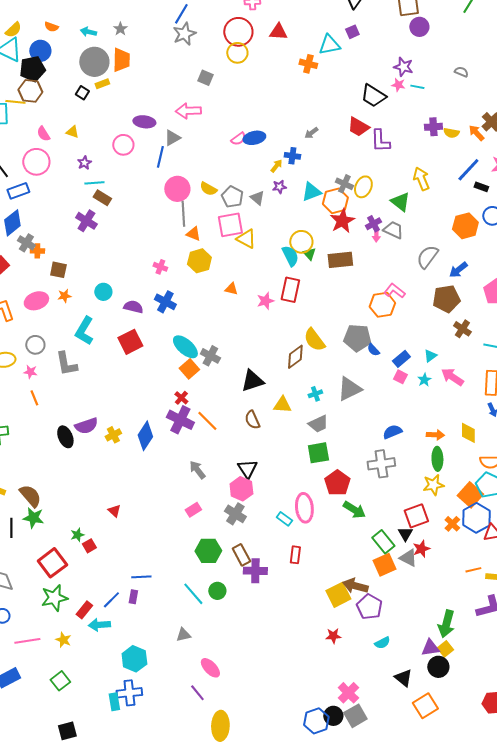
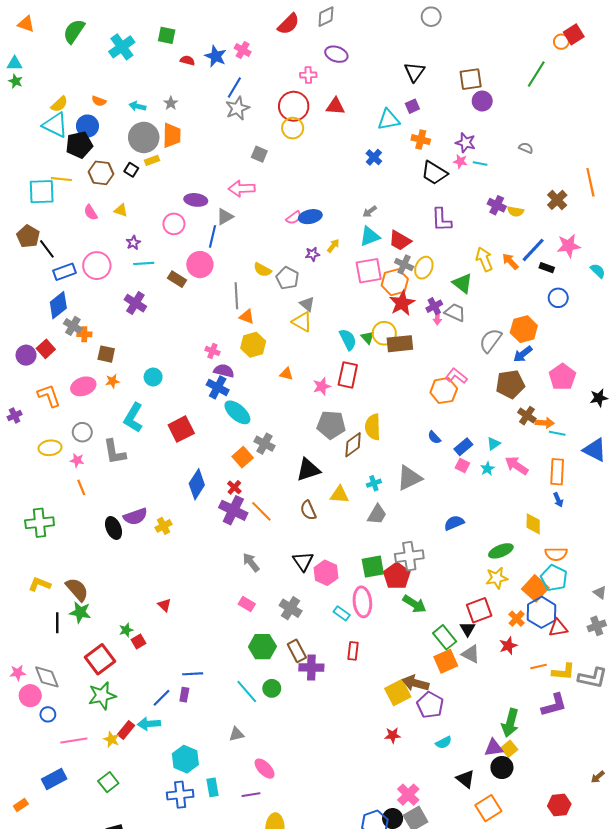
orange cross: (308, 64) -> (421, 140), moved
brown hexagon: (30, 91) -> (101, 173), moved
red trapezoid: (358, 127) -> (400, 241), moved
purple cross: (433, 127) -> (497, 205), turned 30
orange arrow: (476, 133) -> (510, 261), moved
blue cross: (292, 156) -> (374, 157), moved, turned 35
pink circle: (36, 162) -> (97, 266), moved
purple star: (279, 187) -> (312, 254), moved
pink circle: (177, 189) -> (200, 265), moved
cyan triangle: (311, 192) -> (370, 236), moved
brown rectangle: (102, 198) -> (177, 279), moved
gray triangle: (257, 198) -> (307, 304), moved
pink square: (230, 225) -> (369, 271), moved
orange hexagon: (465, 226) -> (524, 329), moved
yellow circle: (301, 242) -> (384, 333), moved
purple semicircle: (133, 307) -> (224, 371), moved
gray pentagon: (357, 338) -> (331, 425), moved
yellow semicircle: (314, 340) -> (373, 427), turned 35
cyan ellipse: (185, 347) -> (237, 412), moved
gray trapezoid: (318, 424) -> (377, 514), turned -35
orange arrow: (435, 435) -> (545, 423), moved
blue diamond: (145, 436) -> (197, 484), moved
green square: (318, 453) -> (373, 567), moved
green ellipse: (437, 459) -> (501, 551), turned 70
gray cross: (381, 464) -> (409, 556), moved
pink hexagon: (241, 489) -> (326, 573), moved
pink rectangle: (193, 510) -> (247, 604), turned 63
red star: (421, 549) -> (508, 646), moved
red rectangle: (84, 610) -> (126, 730), moved
purple line: (197, 693) -> (251, 795), turned -60
cyan rectangle: (114, 702) -> (212, 787), moved

